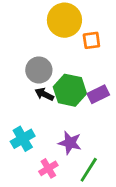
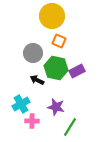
orange square: (91, 40) -> (59, 41), moved, turned 32
black arrow: (44, 94) -> (37, 80), moved
pink cross: (48, 168) -> (32, 121), moved, turned 32

